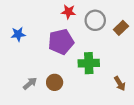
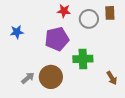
brown rectangle: (121, 28) -> (110, 13), moved, turned -48
brown circle: (55, 82) -> (51, 77), size x1.5

